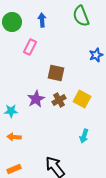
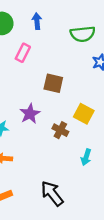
green semicircle: (81, 16) -> (83, 34), moved, turned -75
brown cross: (59, 100) -> (60, 130), moved, turned -32

